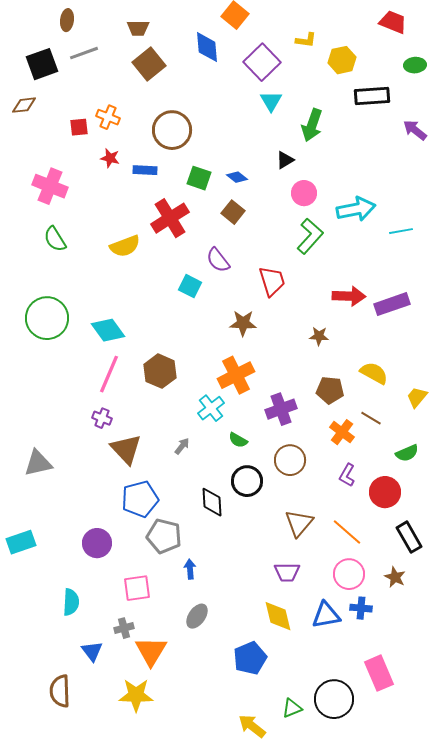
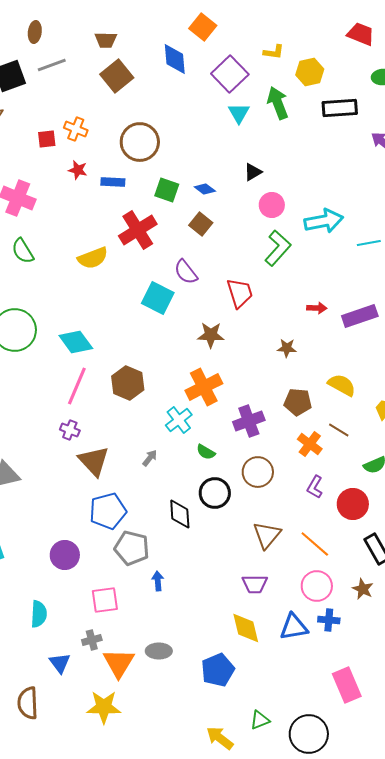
green arrow: (312, 125) -> (278, 103), moved, turned 140
cyan square: (190, 286) -> (158, 298), size x1.4
red arrow: (349, 296) -> (317, 308), size x0.6
gray ellipse: (197, 616) -> (159, 651), moved, turned 55
black circle: (334, 699) -> (309, 734), moved

